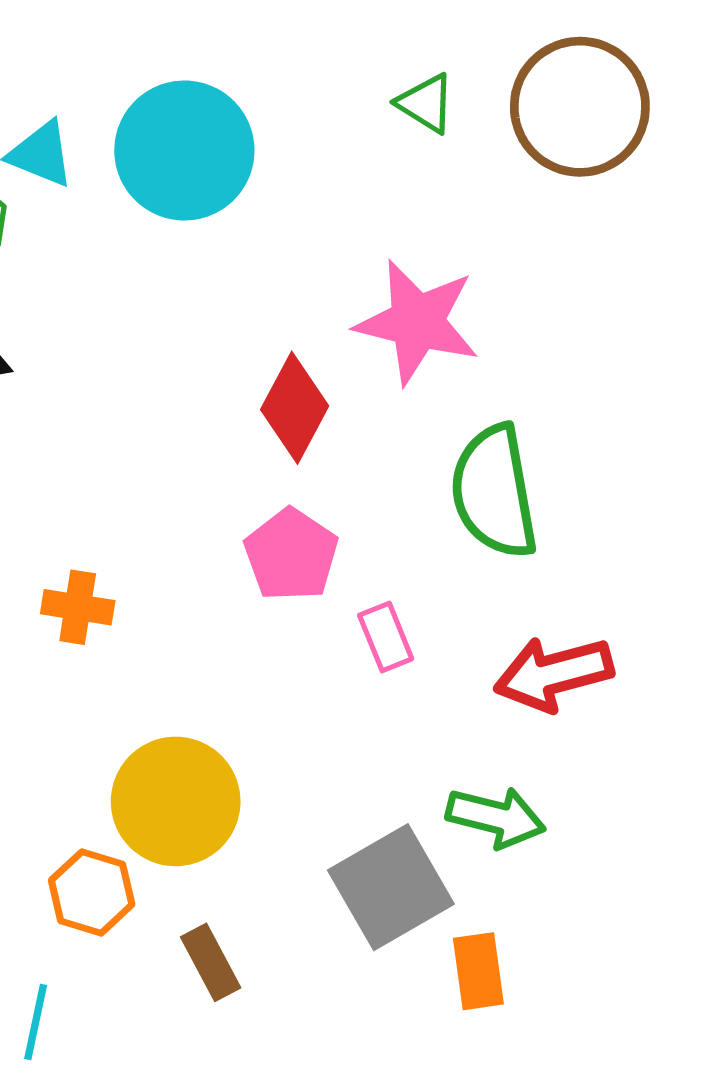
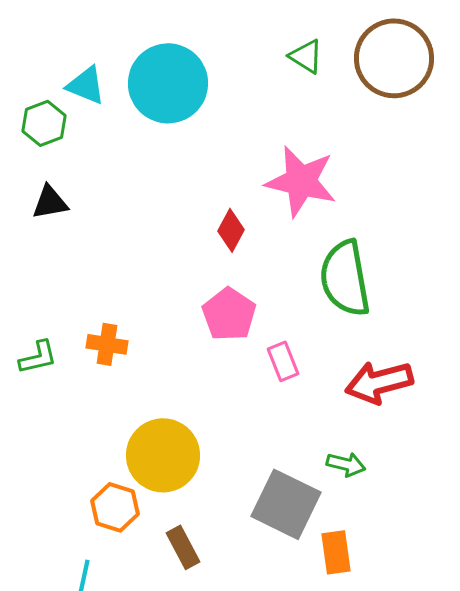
red diamond: (295, 408) -> (231, 230), size x0.7
green arrow: (496, 817) -> (346, 464), size x0.7
gray square: (391, 887) -> (286, 504), turned -34

